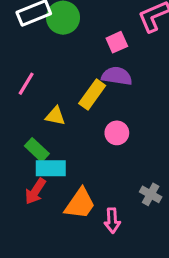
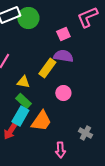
green rectangle: (37, 150) -> (23, 101), moved
cyan rectangle: (51, 168) -> (20, 116), turned -60
orange trapezoid: (80, 204) -> (41, 121), moved

